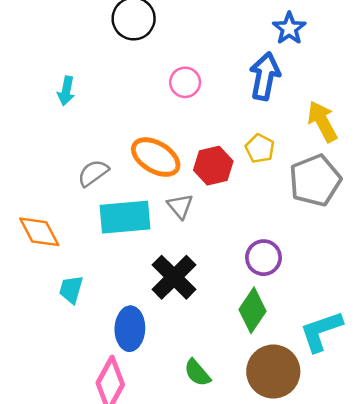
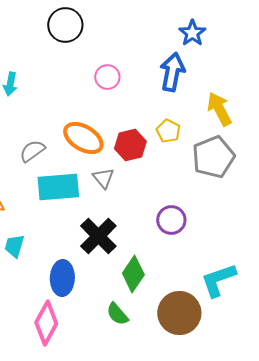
green diamond: (252, 310) -> (133, 274), moved

